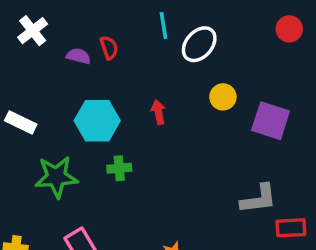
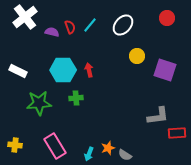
cyan line: (163, 25) -> (90, 25), moved, turned 49
red circle: (289, 29) -> (167, 18), moved
white cross: (33, 31) -> (25, 17), size x1.4
red arrow: (158, 112) -> (89, 70), moved

